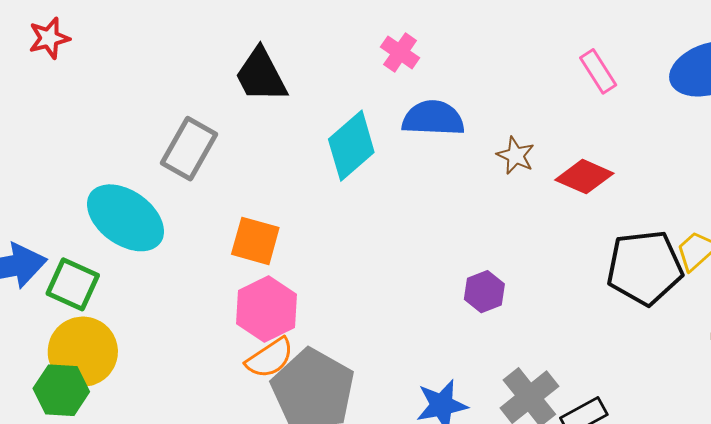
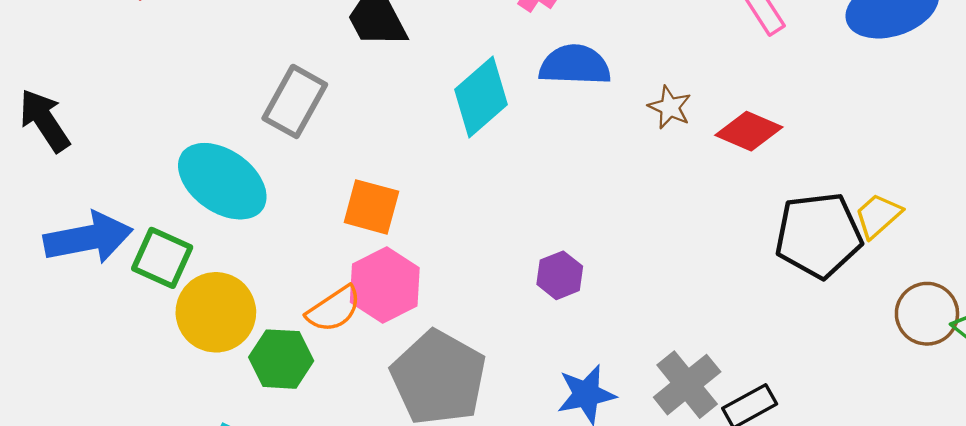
purple hexagon: (484, 292) -> (560, 275), moved
yellow circle: (83, 352) -> (216, 312), moved
orange semicircle: (270, 358) -> (334, 309), moved
green hexagon: (61, 390) -> (281, 359), moved

